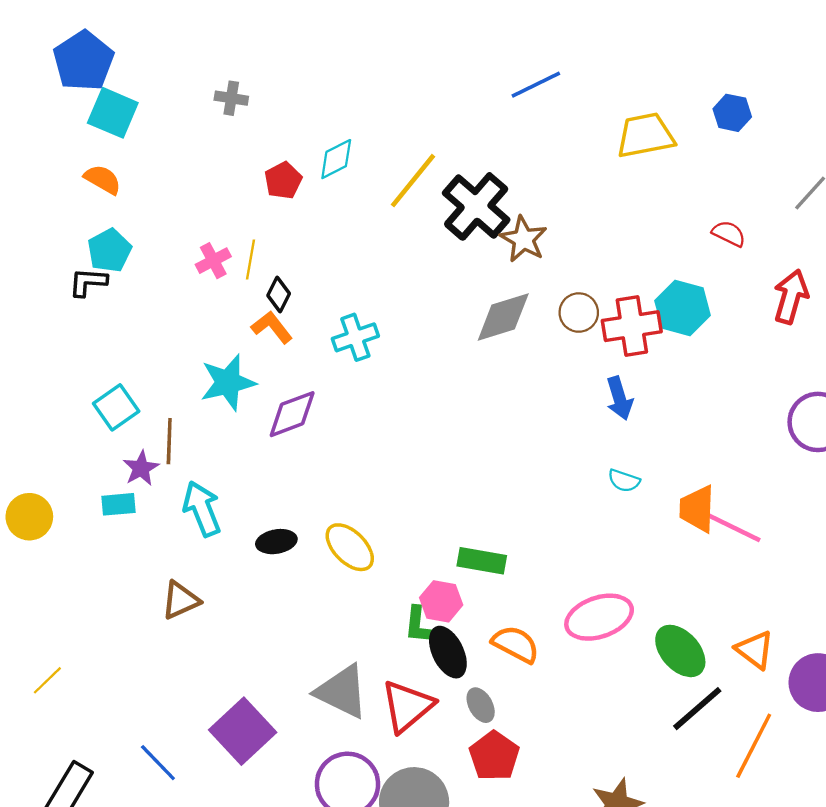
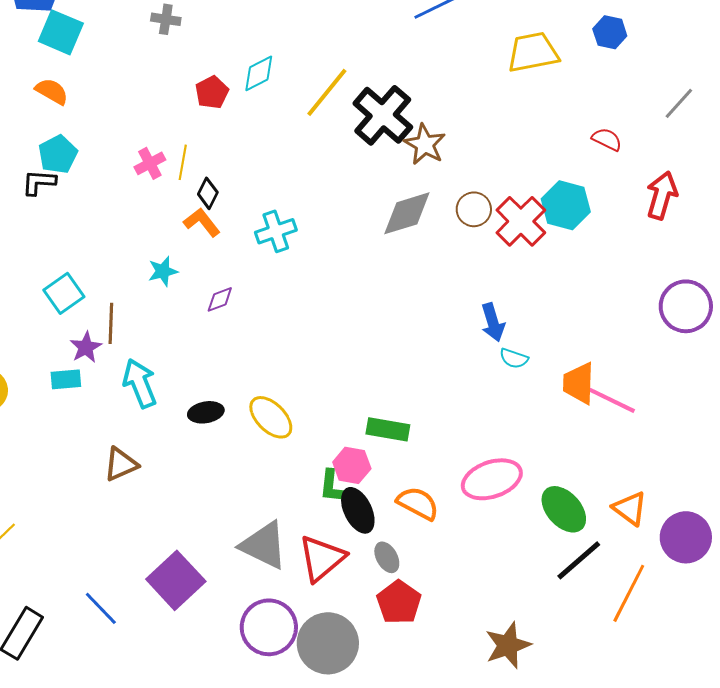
red cross: (632, 326) -> (521, 221), turned -36
cyan star: (228, 382) -> (163, 271), size x0.6
blue arrow: (619, 398) -> (493, 322), moved
purple diamond: (292, 414) -> (220, 299), size x0.6

